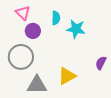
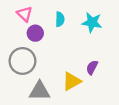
cyan star: (76, 29) -> (92, 22), moved
purple semicircle: (101, 63) -> (92, 67), moved

